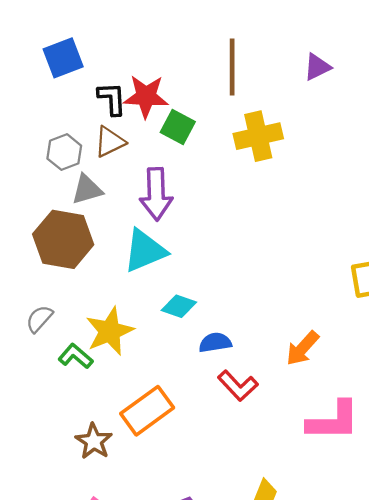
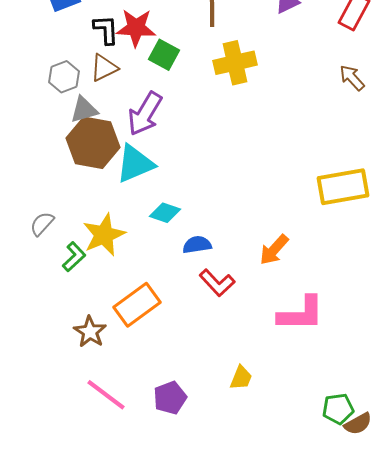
purple arrow: (156, 194) -> (145, 114), turned 33
brown hexagon: (63, 239) -> (93, 143), moved
green L-shape: (76, 356) -> (74, 257), turned 96

